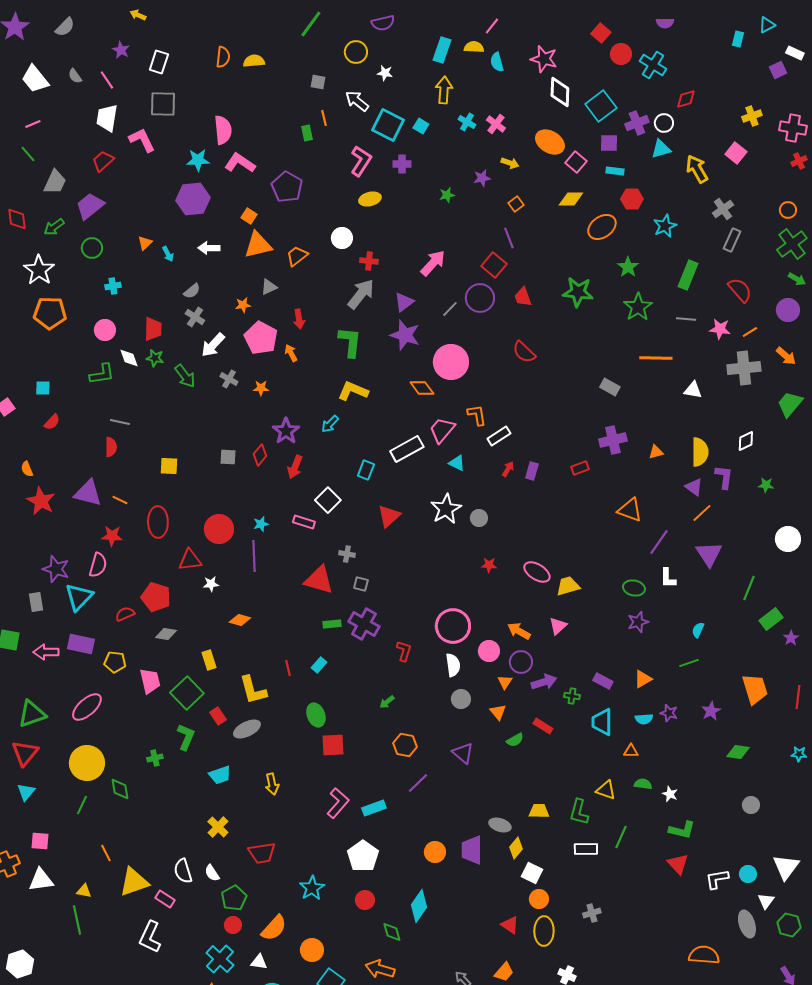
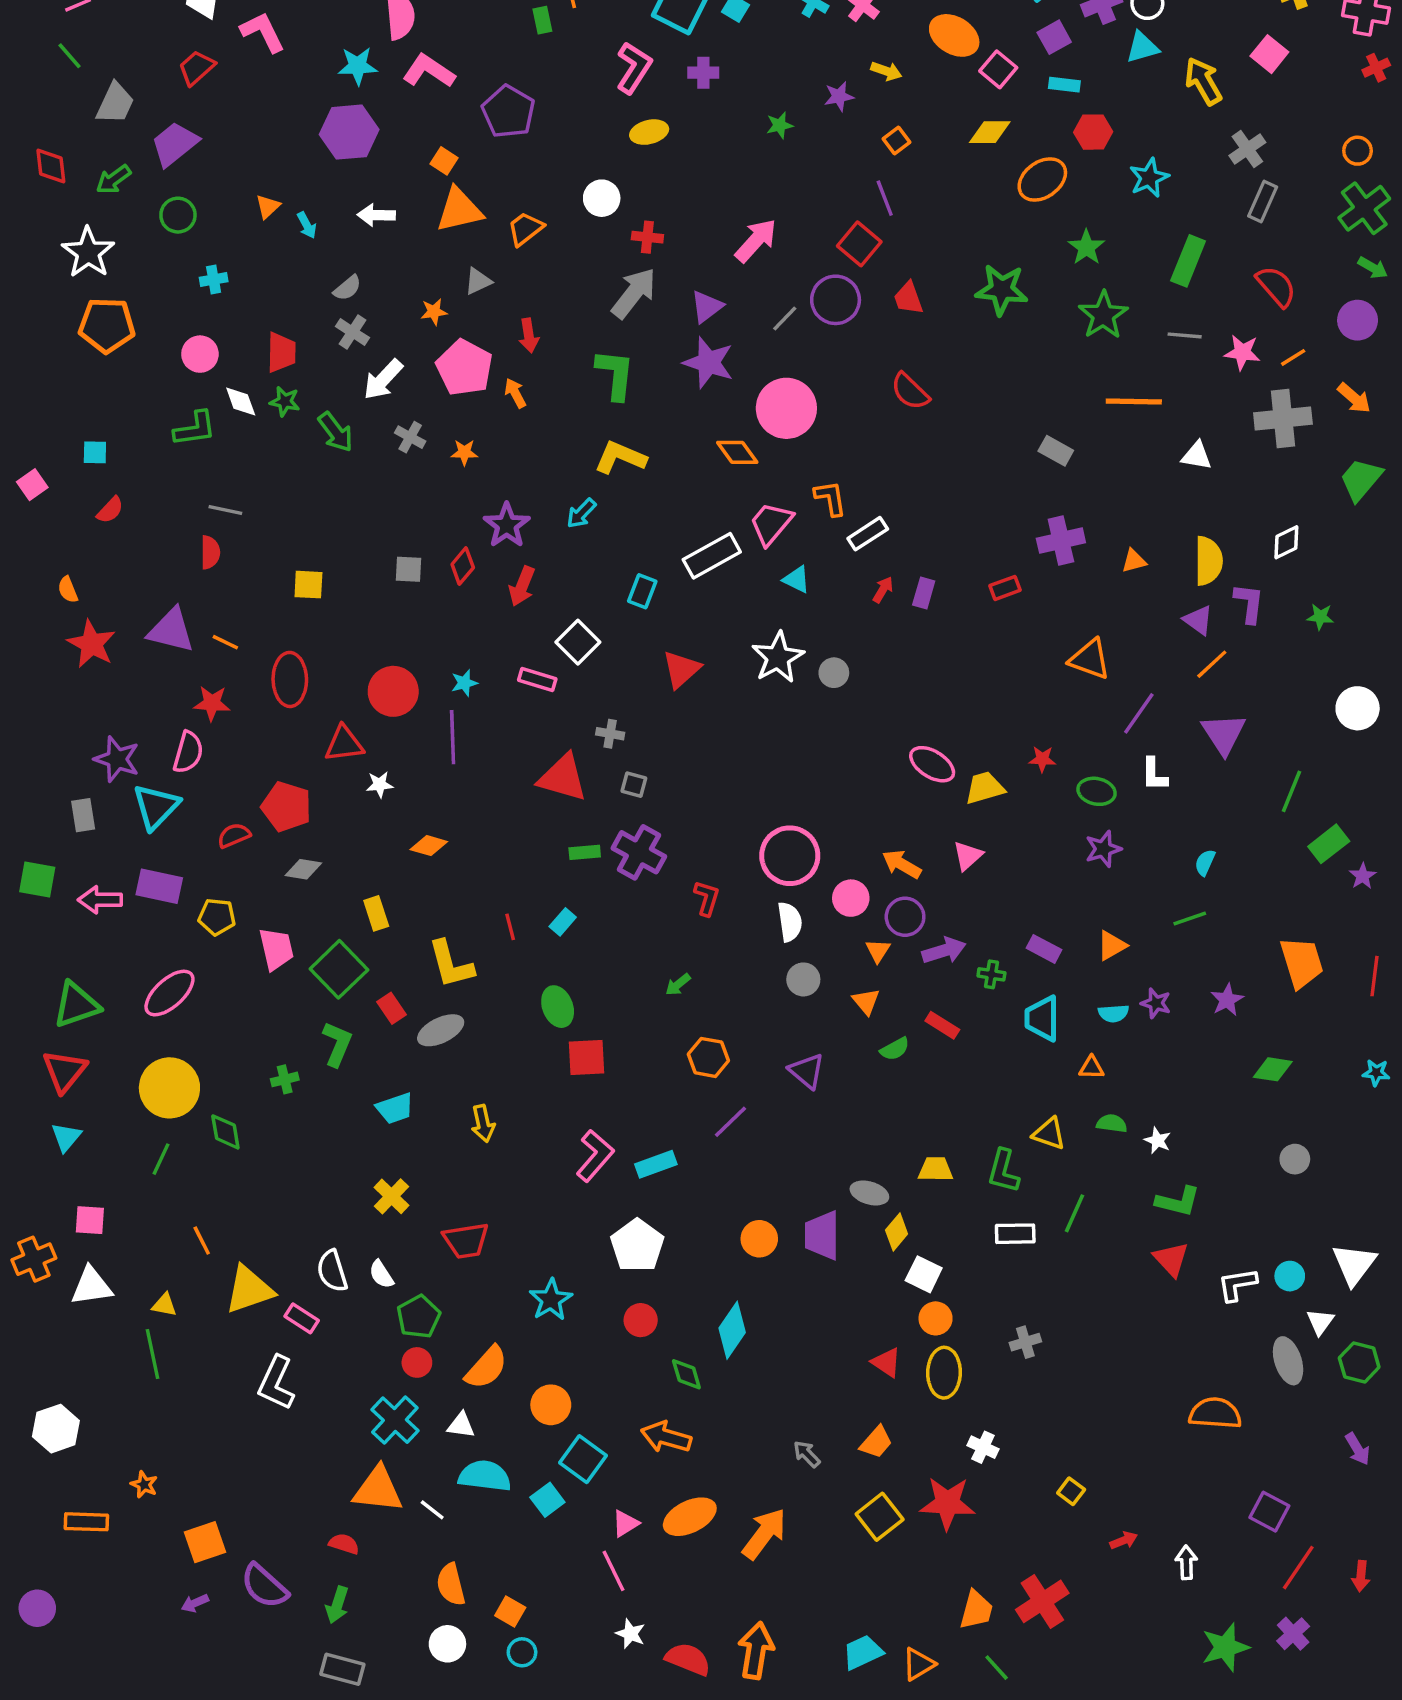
purple square: (609, 143) -> (1054, 37), turned -30
red star: (489, 565) -> (1042, 759), moved

